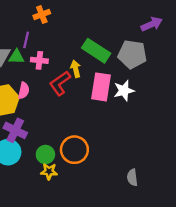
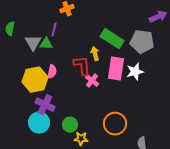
pink cross: (39, 60) -> (92, 81), moved, turned 32
red L-shape: (60, 83) -> (82, 66), turned 120
orange circle: (74, 150) -> (115, 124), moved
yellow star: (49, 171) -> (81, 139), moved

